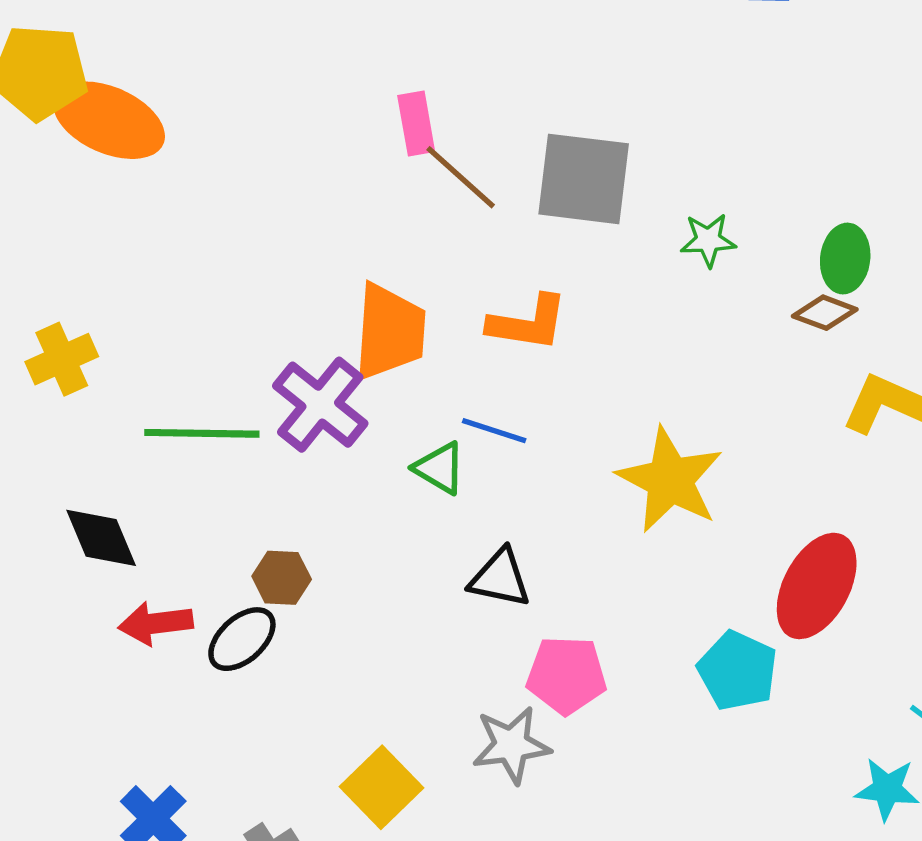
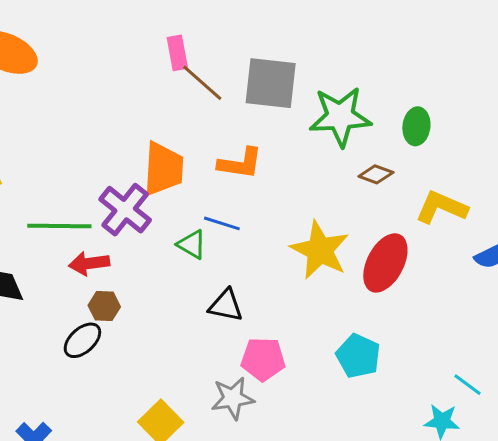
green star: (708, 240) -> (340, 117), size x2.0
brown diamond: (825, 313) -> (376, 174), moved
red ellipse: (817, 586) -> (385, 263), moved
red arrow: (156, 623) -> (89, 263), moved

